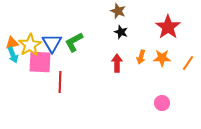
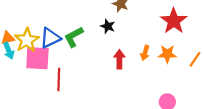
black star: (121, 32) -> (108, 26), moved
blue triangle: (52, 43) -> (50, 38), turned 35

